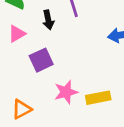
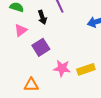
pink star: (66, 92) -> (62, 68), turned 30
orange triangle: (22, 109) -> (31, 85), turned 35

